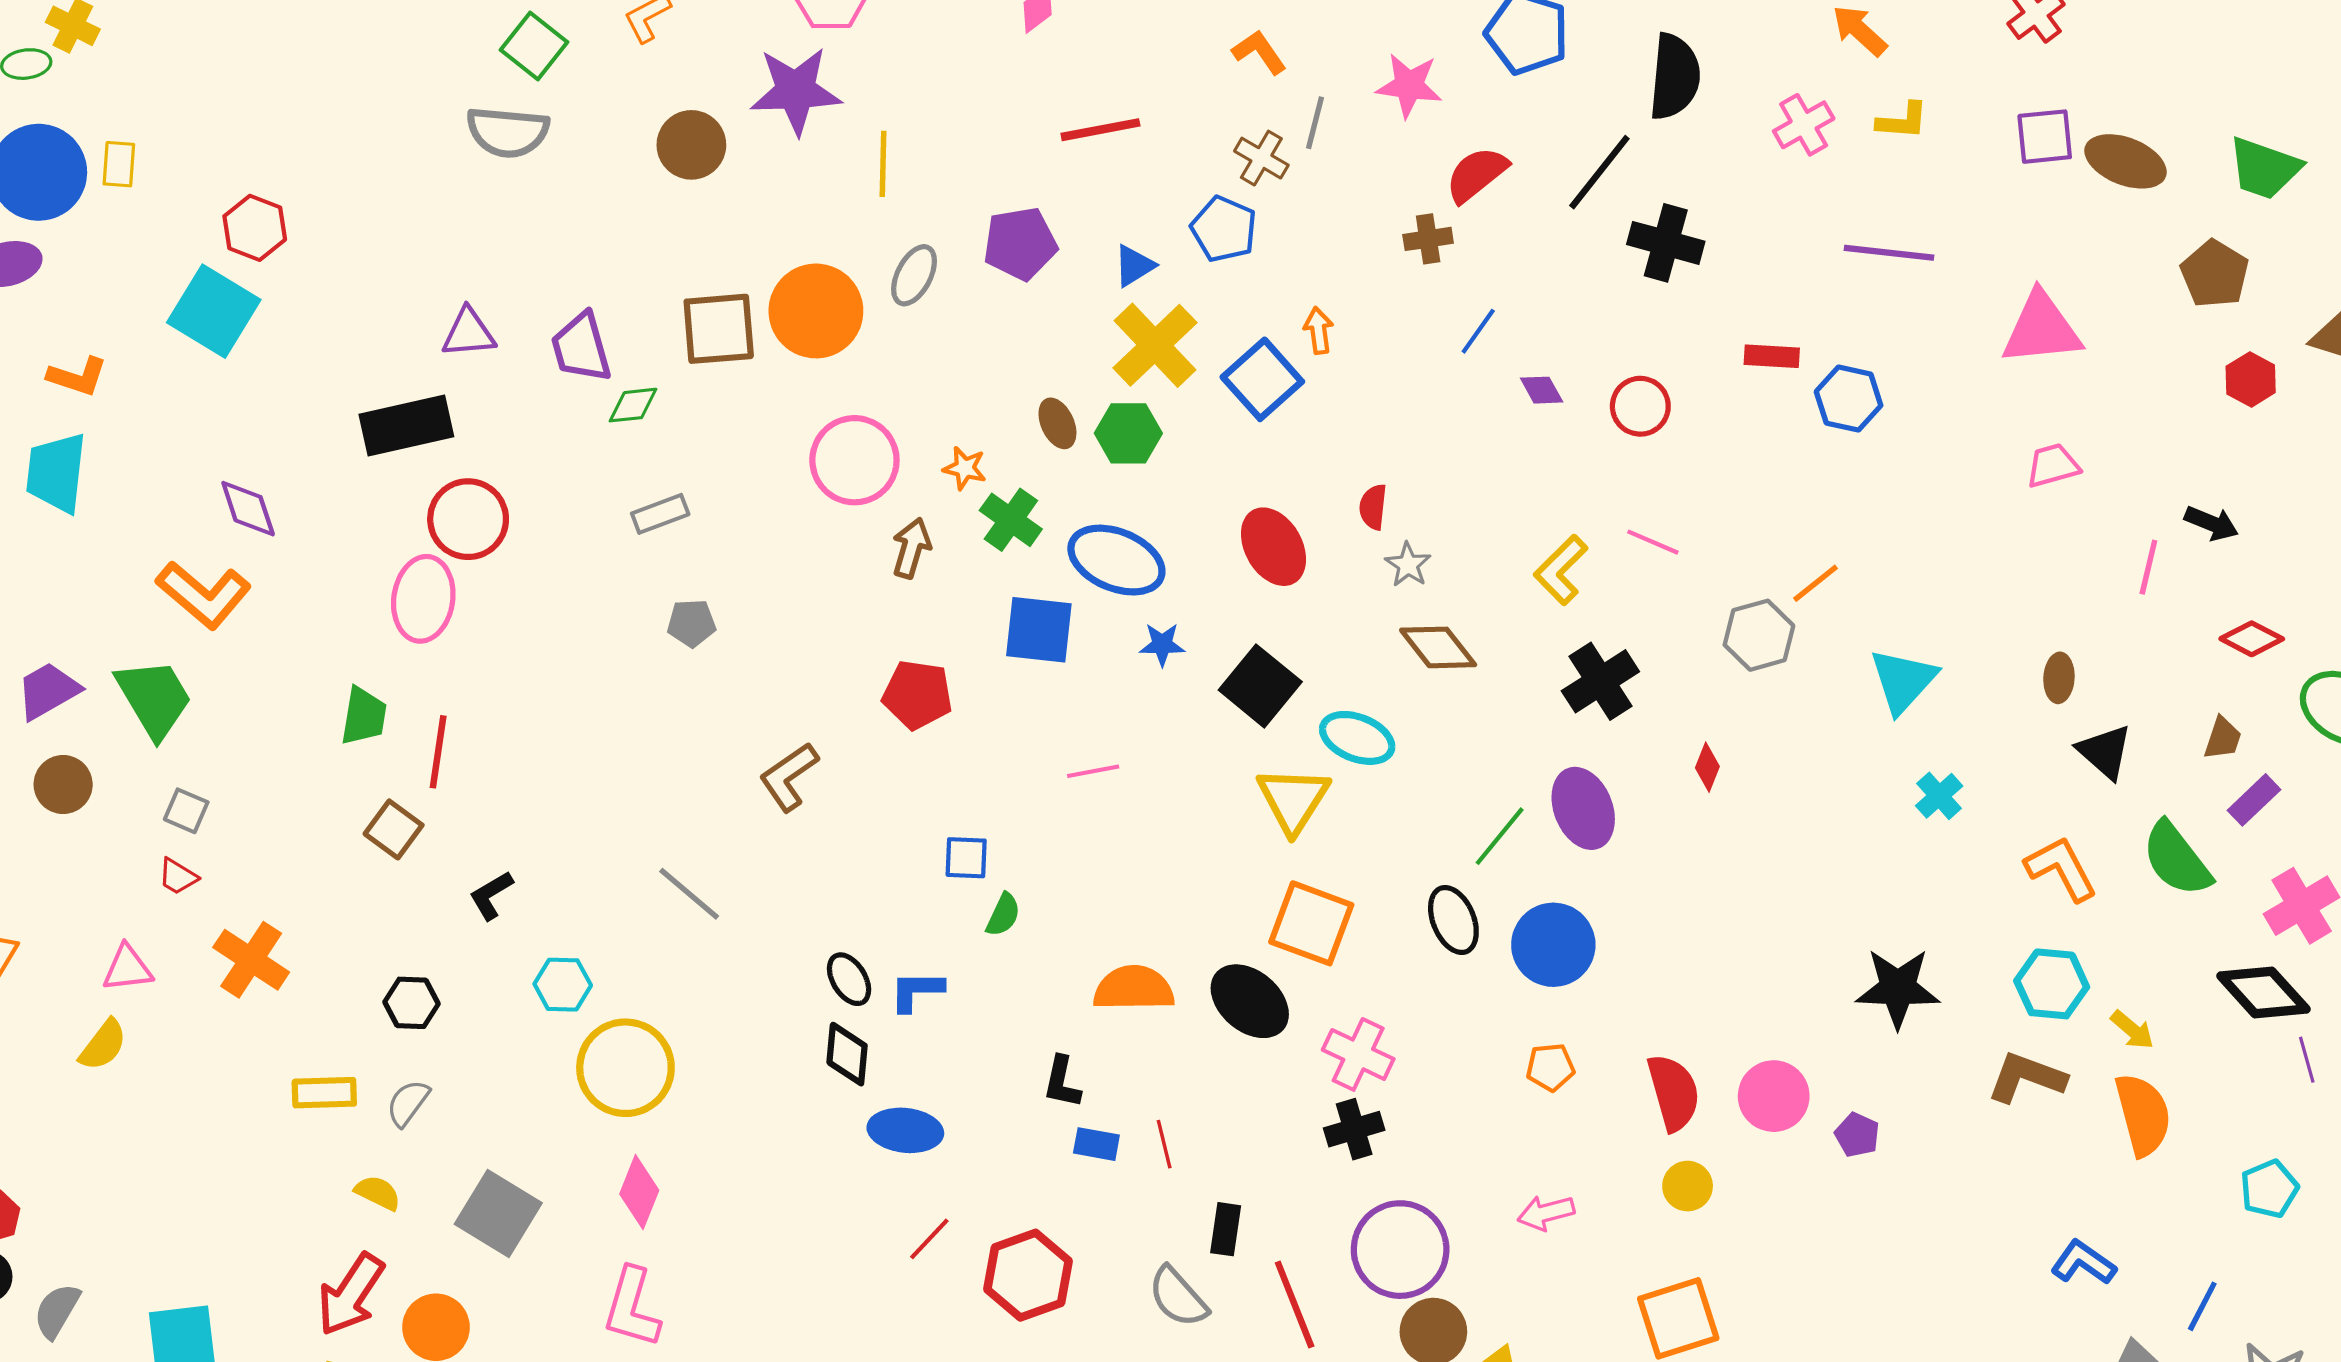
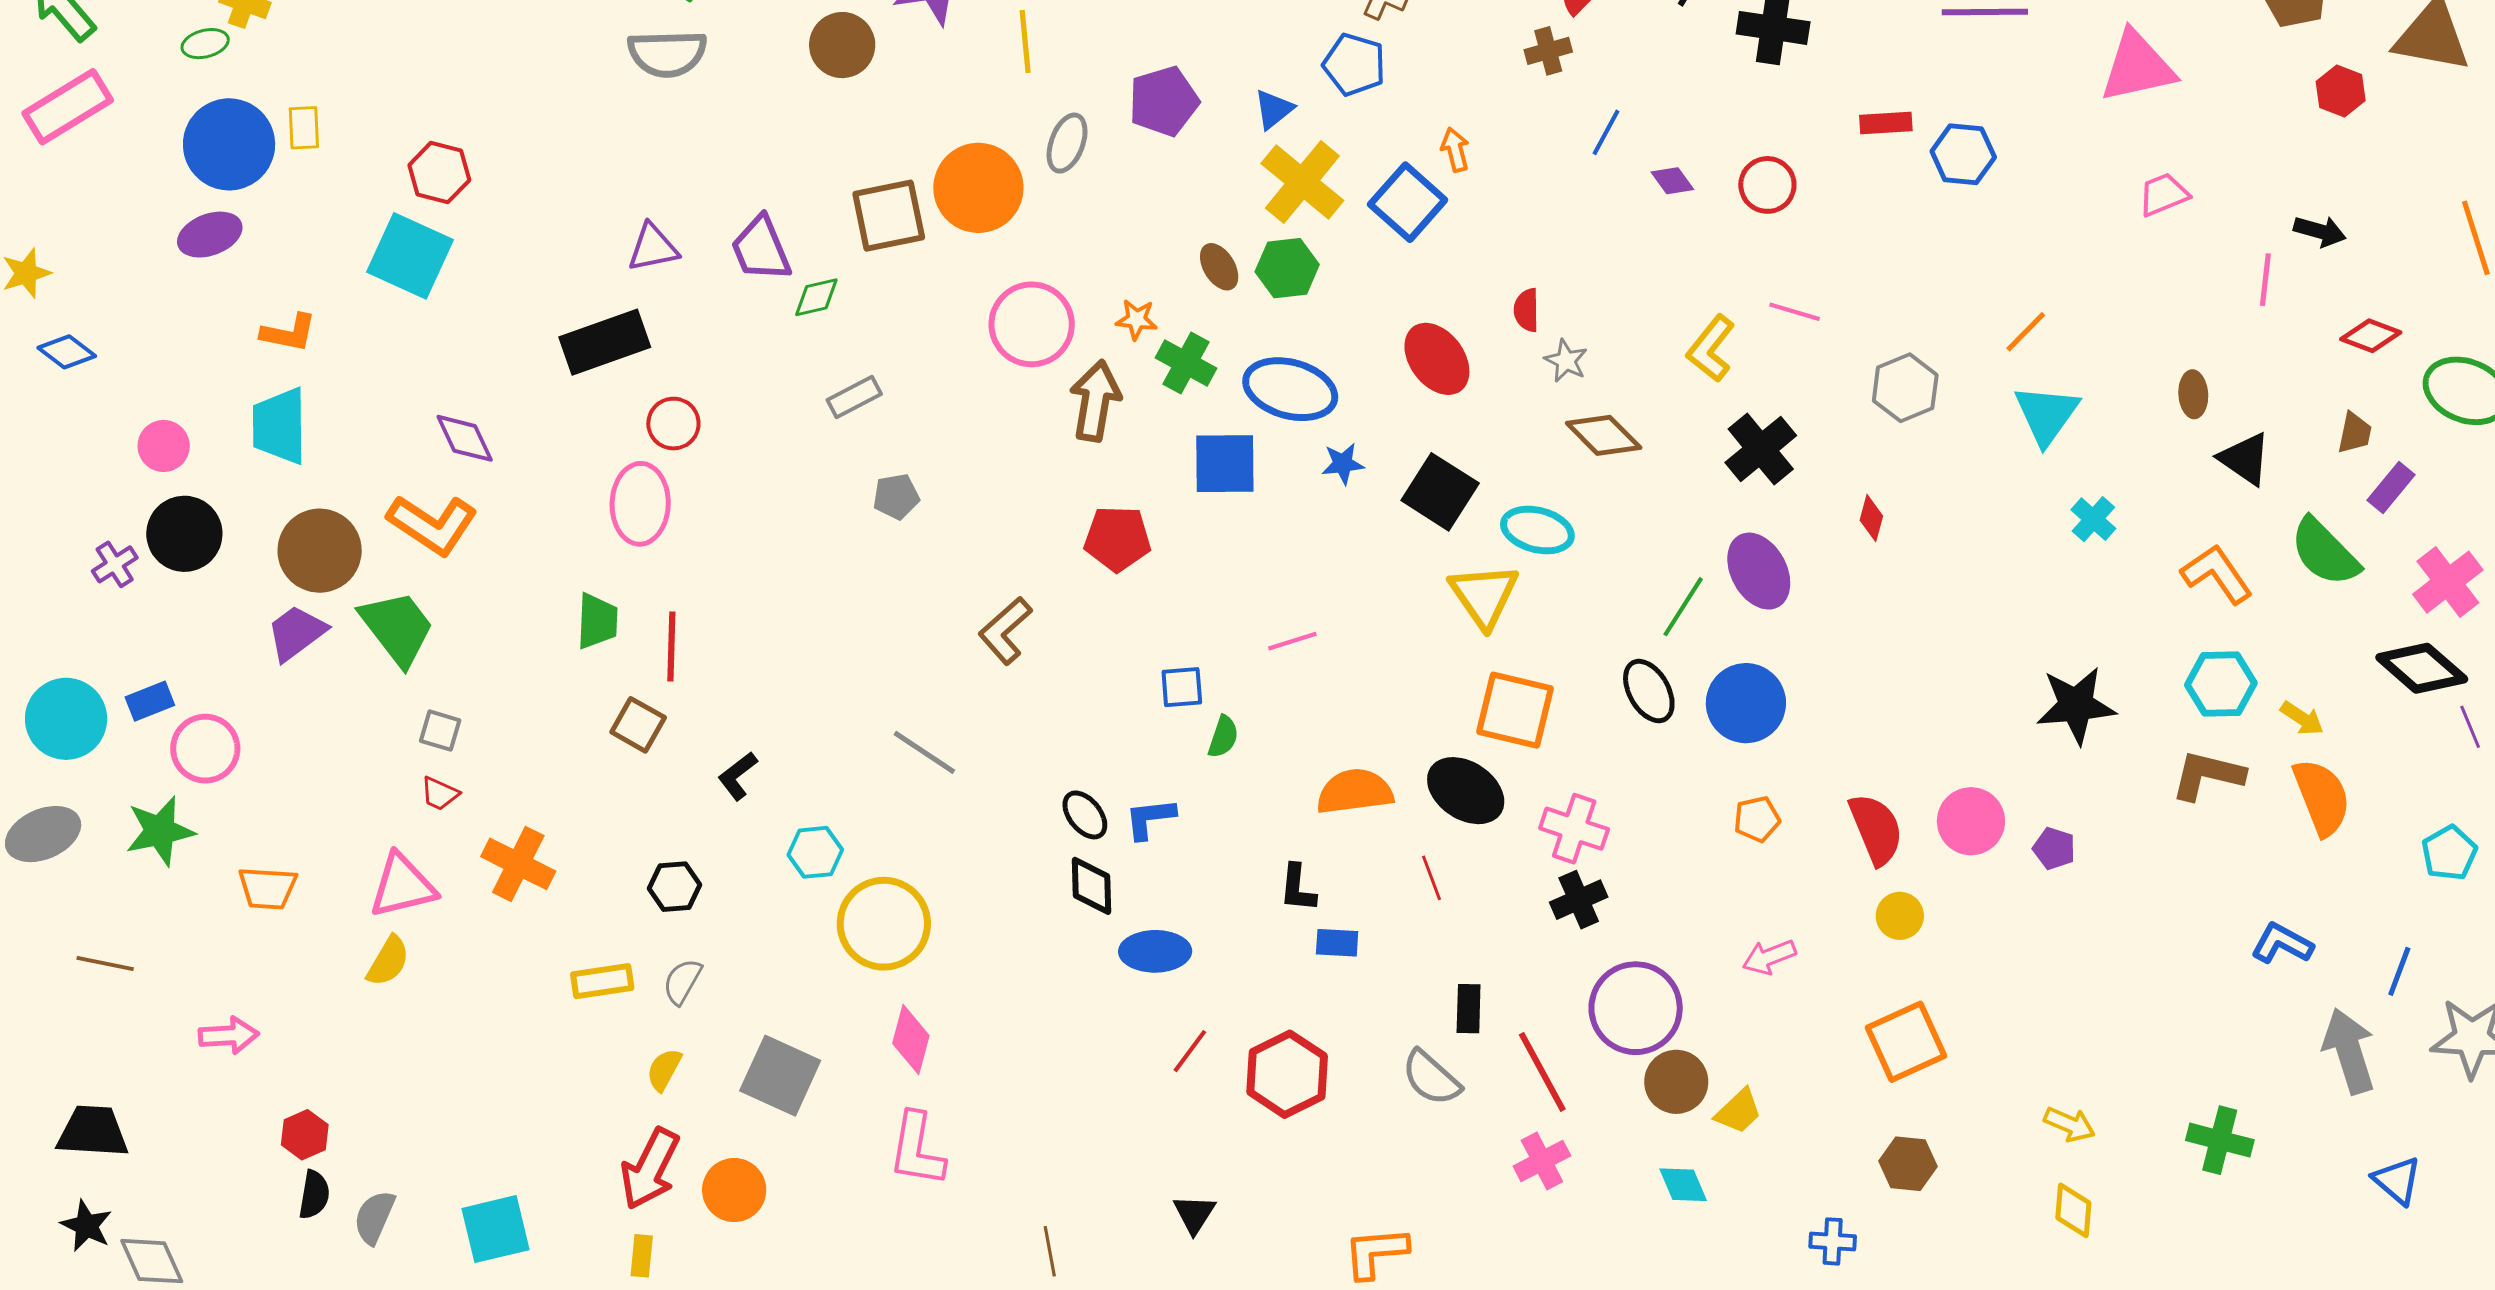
red circle: (468, 519) -> (673, 424), size x0.7
brown arrow: (911, 548) -> (1095, 401), size x1.4
orange line: (1815, 583) -> (2026, 332), moved
pink line: (1093, 771) -> (1292, 641), moved
brown circle: (63, 784) -> (320, 551), moved, size x1.5
pink triangle: (127, 968) -> (402, 886), size x1.4
red line: (1164, 1144) -> (1431, 878), moved
yellow semicircle: (378, 1193) -> (664, 1070), turned -81

